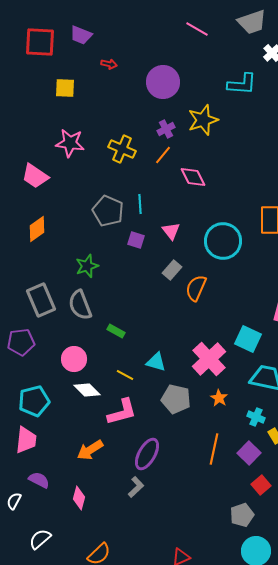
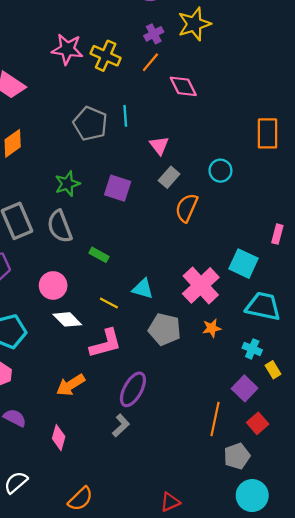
pink star: (70, 143) -> (67, 49), moved
purple square: (136, 240) -> (118, 188), moved, size x1.4
cyan circle: (223, 241) -> (220, 171), moved, size x0.6
gray rectangle: (172, 270) -> (169, 177), moved
orange star: (219, 398) -> (212, 328), turned 30
orange line: (214, 449) -> (215, 419), moved

